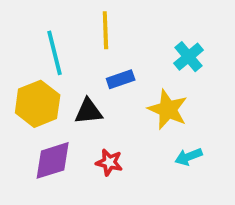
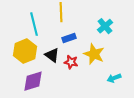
black triangle: (88, 111) -> (52, 55), turned 42
cyan arrow: (189, 157) -> (114, 78), moved
red star: (109, 162) -> (71, 62), moved

